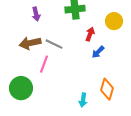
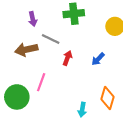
red arrow: (90, 34) -> (67, 58), moved
gray line: (54, 44) -> (51, 39), moved
pink line: (44, 64) -> (41, 82), moved

